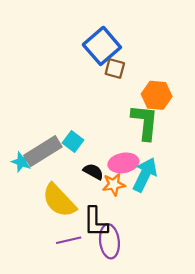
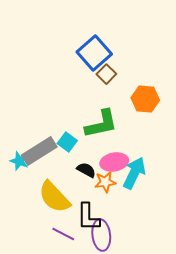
brown square: (115, 69) -> (106, 74), turned 30
green L-shape: (145, 122) -> (101, 124), moved, turned 72
purple line: (69, 240) -> (63, 234), turned 40

